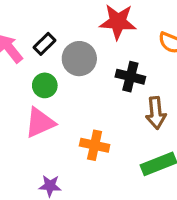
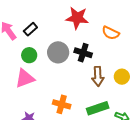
gray circle: (79, 59) -> (58, 52), moved
orange cross: (95, 145) -> (62, 104), moved

